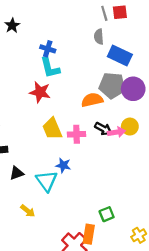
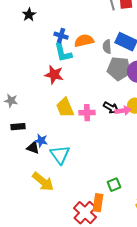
gray semicircle: (99, 37) -> (107, 47), moved
orange semicircle: (92, 100) -> (84, 41), moved
blue star: (63, 165) -> (41, 141), moved
black triangle: (17, 173) -> (33, 148), turned 40
yellow arrow: (28, 211) -> (43, 182), size x1.6

